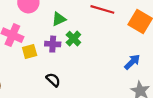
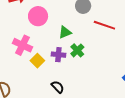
yellow square: (30, 51) -> (37, 61), turned -32

